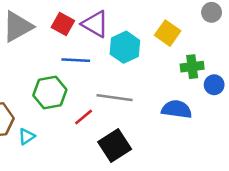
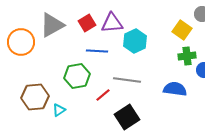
red square: (63, 24) -> (87, 23), turned 30
purple triangle: (95, 24) -> (112, 23), turned -35
yellow square: (168, 33) -> (182, 30), moved

